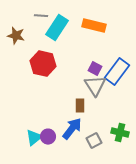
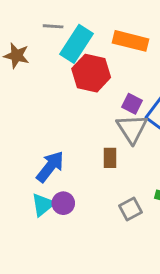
red hexagon: (43, 64) -> (91, 73), moved
blue arrow: (72, 129) -> (50, 167), moved

